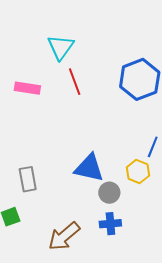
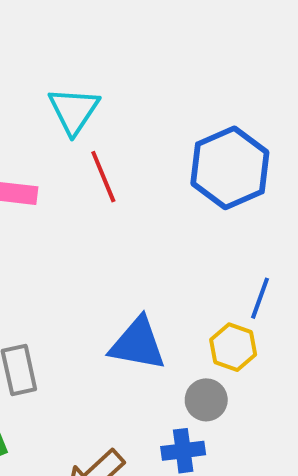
gray circle: (109, 193) -> (206, 400), moved

